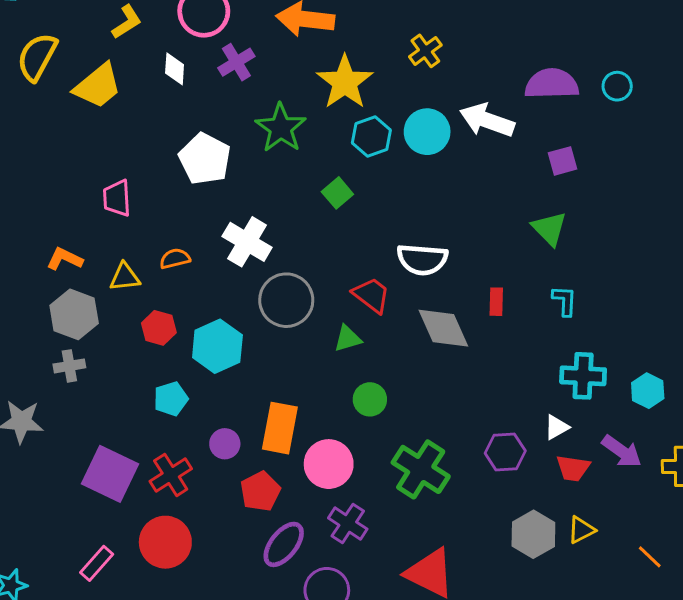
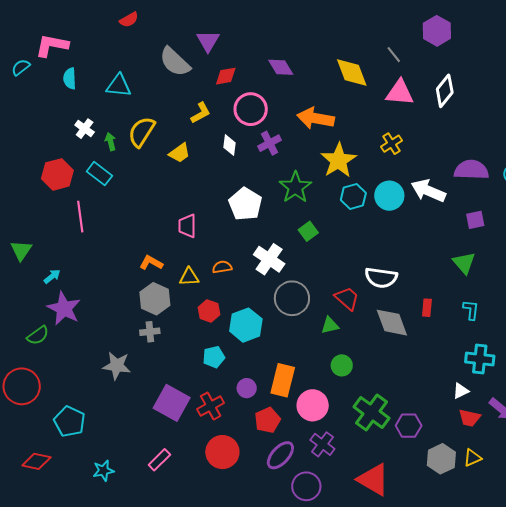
yellow trapezoid: (98, 86) -> (179, 153), size x0.7
green square: (337, 193) -> (308, 231), moved
purple hexagon: (505, 452) -> (409, 426), moved
red circle: (165, 542) -> (222, 452), moved

